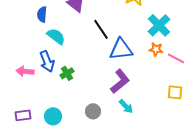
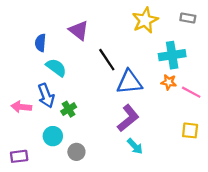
cyan cross: (159, 25) -> (172, 55), turned 35
gray circle: (93, 111) -> (76, 152), moved
cyan circle: (53, 116) -> (53, 136), moved

